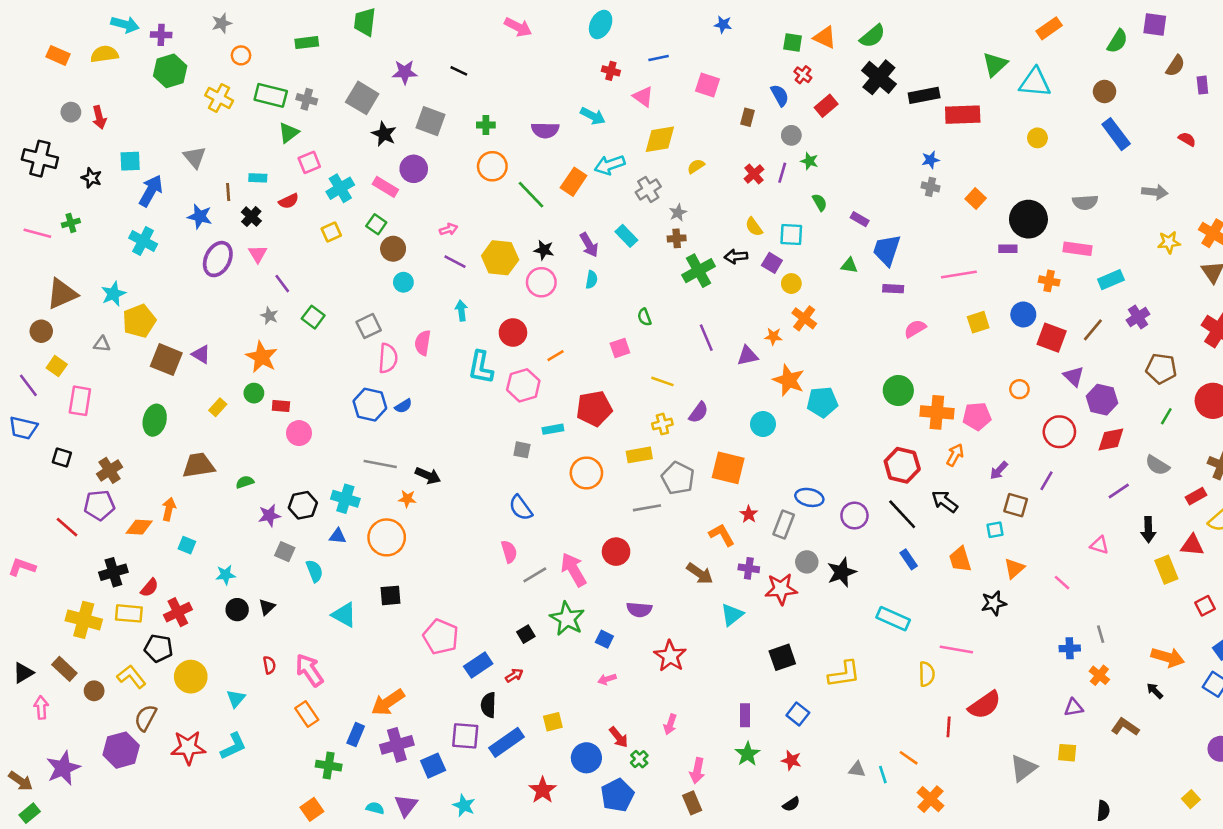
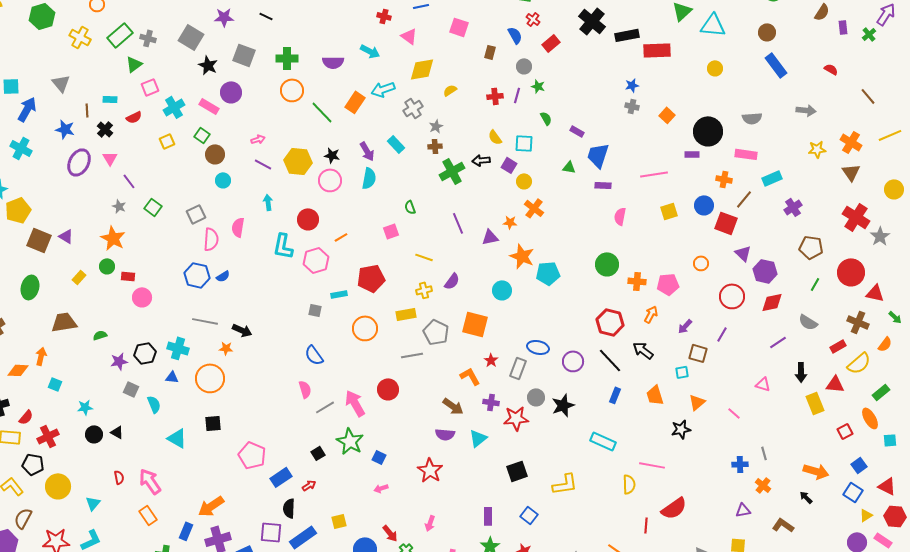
green rectangle: (271, 95) -> (120, 35), turned -55
green cross: (486, 125) -> (287, 58), size x1.5
red cross: (754, 174) -> (495, 96), turned 35
cyan semicircle: (592, 280) -> (369, 178), size x1.5
pink semicircle: (915, 329) -> (620, 216), turned -48
brown line: (1093, 330) -> (744, 199), moved
orange cross: (937, 412) -> (637, 281), size x0.7
blue rectangle: (909, 559) -> (615, 395), turned 56
black triangle: (267, 607) -> (117, 432), turned -48
purple semicircle: (639, 610) -> (445, 434), moved

